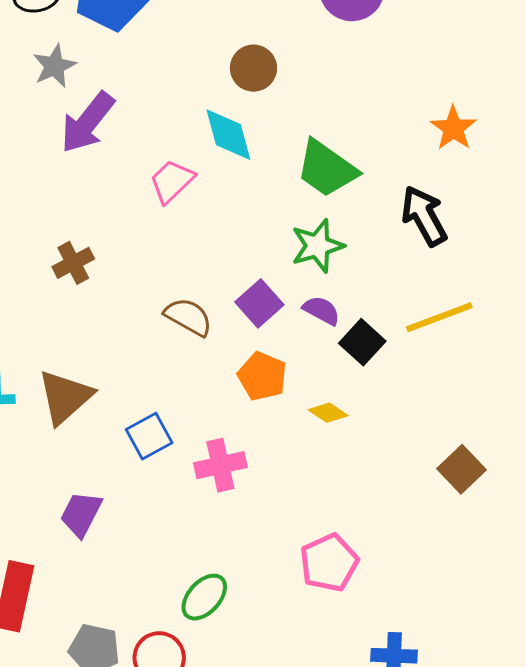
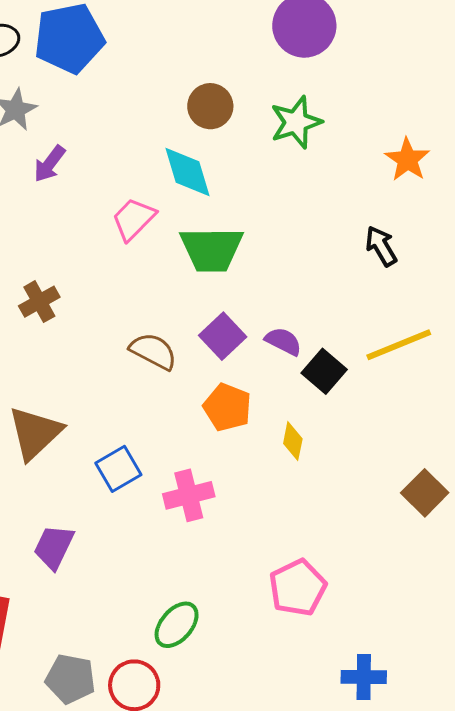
purple arrow: (88, 122) -> (49, 164), size x0.6
green trapezoid: (327, 169) -> (212, 249), moved, turned -34
black arrow: (424, 216) -> (381, 246), size x0.7
green star: (317, 246) -> (296, 122), moved
yellow diamond: (328, 413) -> (293, 441), turned 69

